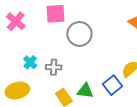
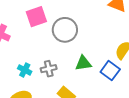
green triangle: (85, 91) -> (83, 63), moved

